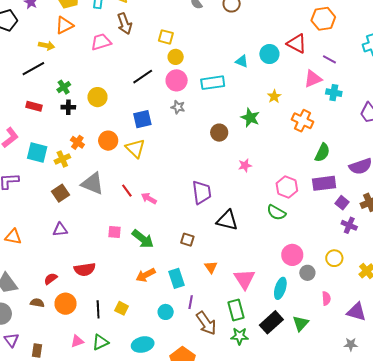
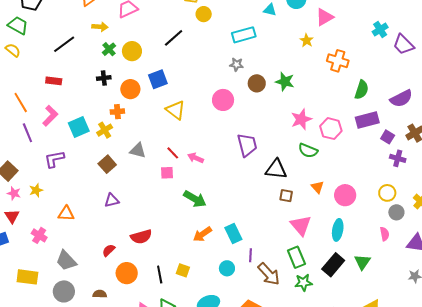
yellow arrow: (47, 46) -> (100, 27), moved
pink triangle: (313, 79) -> (325, 17), moved
pink circle: (177, 80) -> (223, 100), moved
green cross: (64, 87) -> (109, 49), moved
cyan cross: (334, 93) -> (380, 30), moved, turned -35
yellow circle: (97, 97) -> (132, 51), moved
red rectangle: (34, 106) -> (54, 81), moved
gray star: (178, 107) -> (237, 65), moved
green star: (250, 118) -> (285, 82), moved
blue square: (142, 119) -> (158, 79), moved
orange circle: (108, 141) -> (130, 89), moved
orange cross: (77, 142) -> (117, 112), turned -32
cyan square: (37, 153) -> (79, 127), turned -30
pink star: (245, 165) -> (301, 119), moved, size x1.5
gray triangle: (93, 184) -> (138, 150), size x0.7
green semicircle: (276, 213) -> (308, 151), moved
pink square: (115, 232) -> (167, 173), moved
brown square: (187, 240) -> (286, 196), moved
orange triangle: (211, 267) -> (317, 187), moved
gray circle: (307, 273) -> (396, 212), moved
brown semicircle: (37, 303) -> (100, 294), moved

